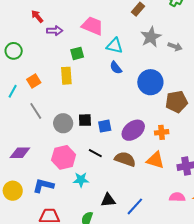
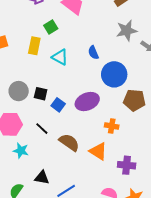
cyan triangle: (115, 46) -> (60, 57), moved
green square: (77, 53) -> (51, 27), turned -32
blue semicircle: (116, 68) -> (93, 53), moved
blue square: (105, 126) -> (58, 105), turned 32
purple ellipse: (133, 130) -> (87, 102), moved

